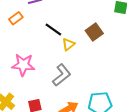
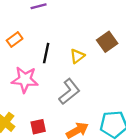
orange rectangle: (16, 18) -> (15, 40), moved
black line: (53, 30) -> (46, 53), moved, turned 66

